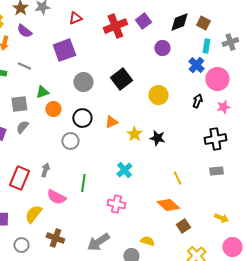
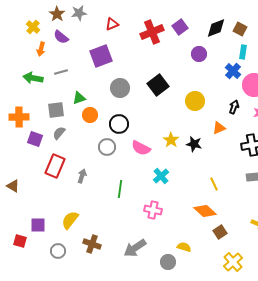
gray line: (24, 66) -> (61, 72), turned -40
orange triangle: (111, 122) -> (219, 128), moved
red rectangle: (19, 178) -> (55, 166), moved
pink semicircle: (56, 197) -> (141, 148), moved

